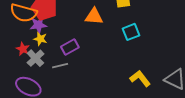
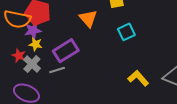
orange triangle: (94, 16) -> (88, 18), turned 48
purple rectangle: (70, 47) -> (66, 51), size x1.4

